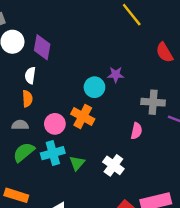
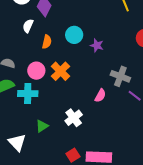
cyan circle: (94, 87) -> (74, 35), moved
orange semicircle: (27, 99) -> (47, 42), moved
green triangle: (77, 163) -> (42, 126), moved

